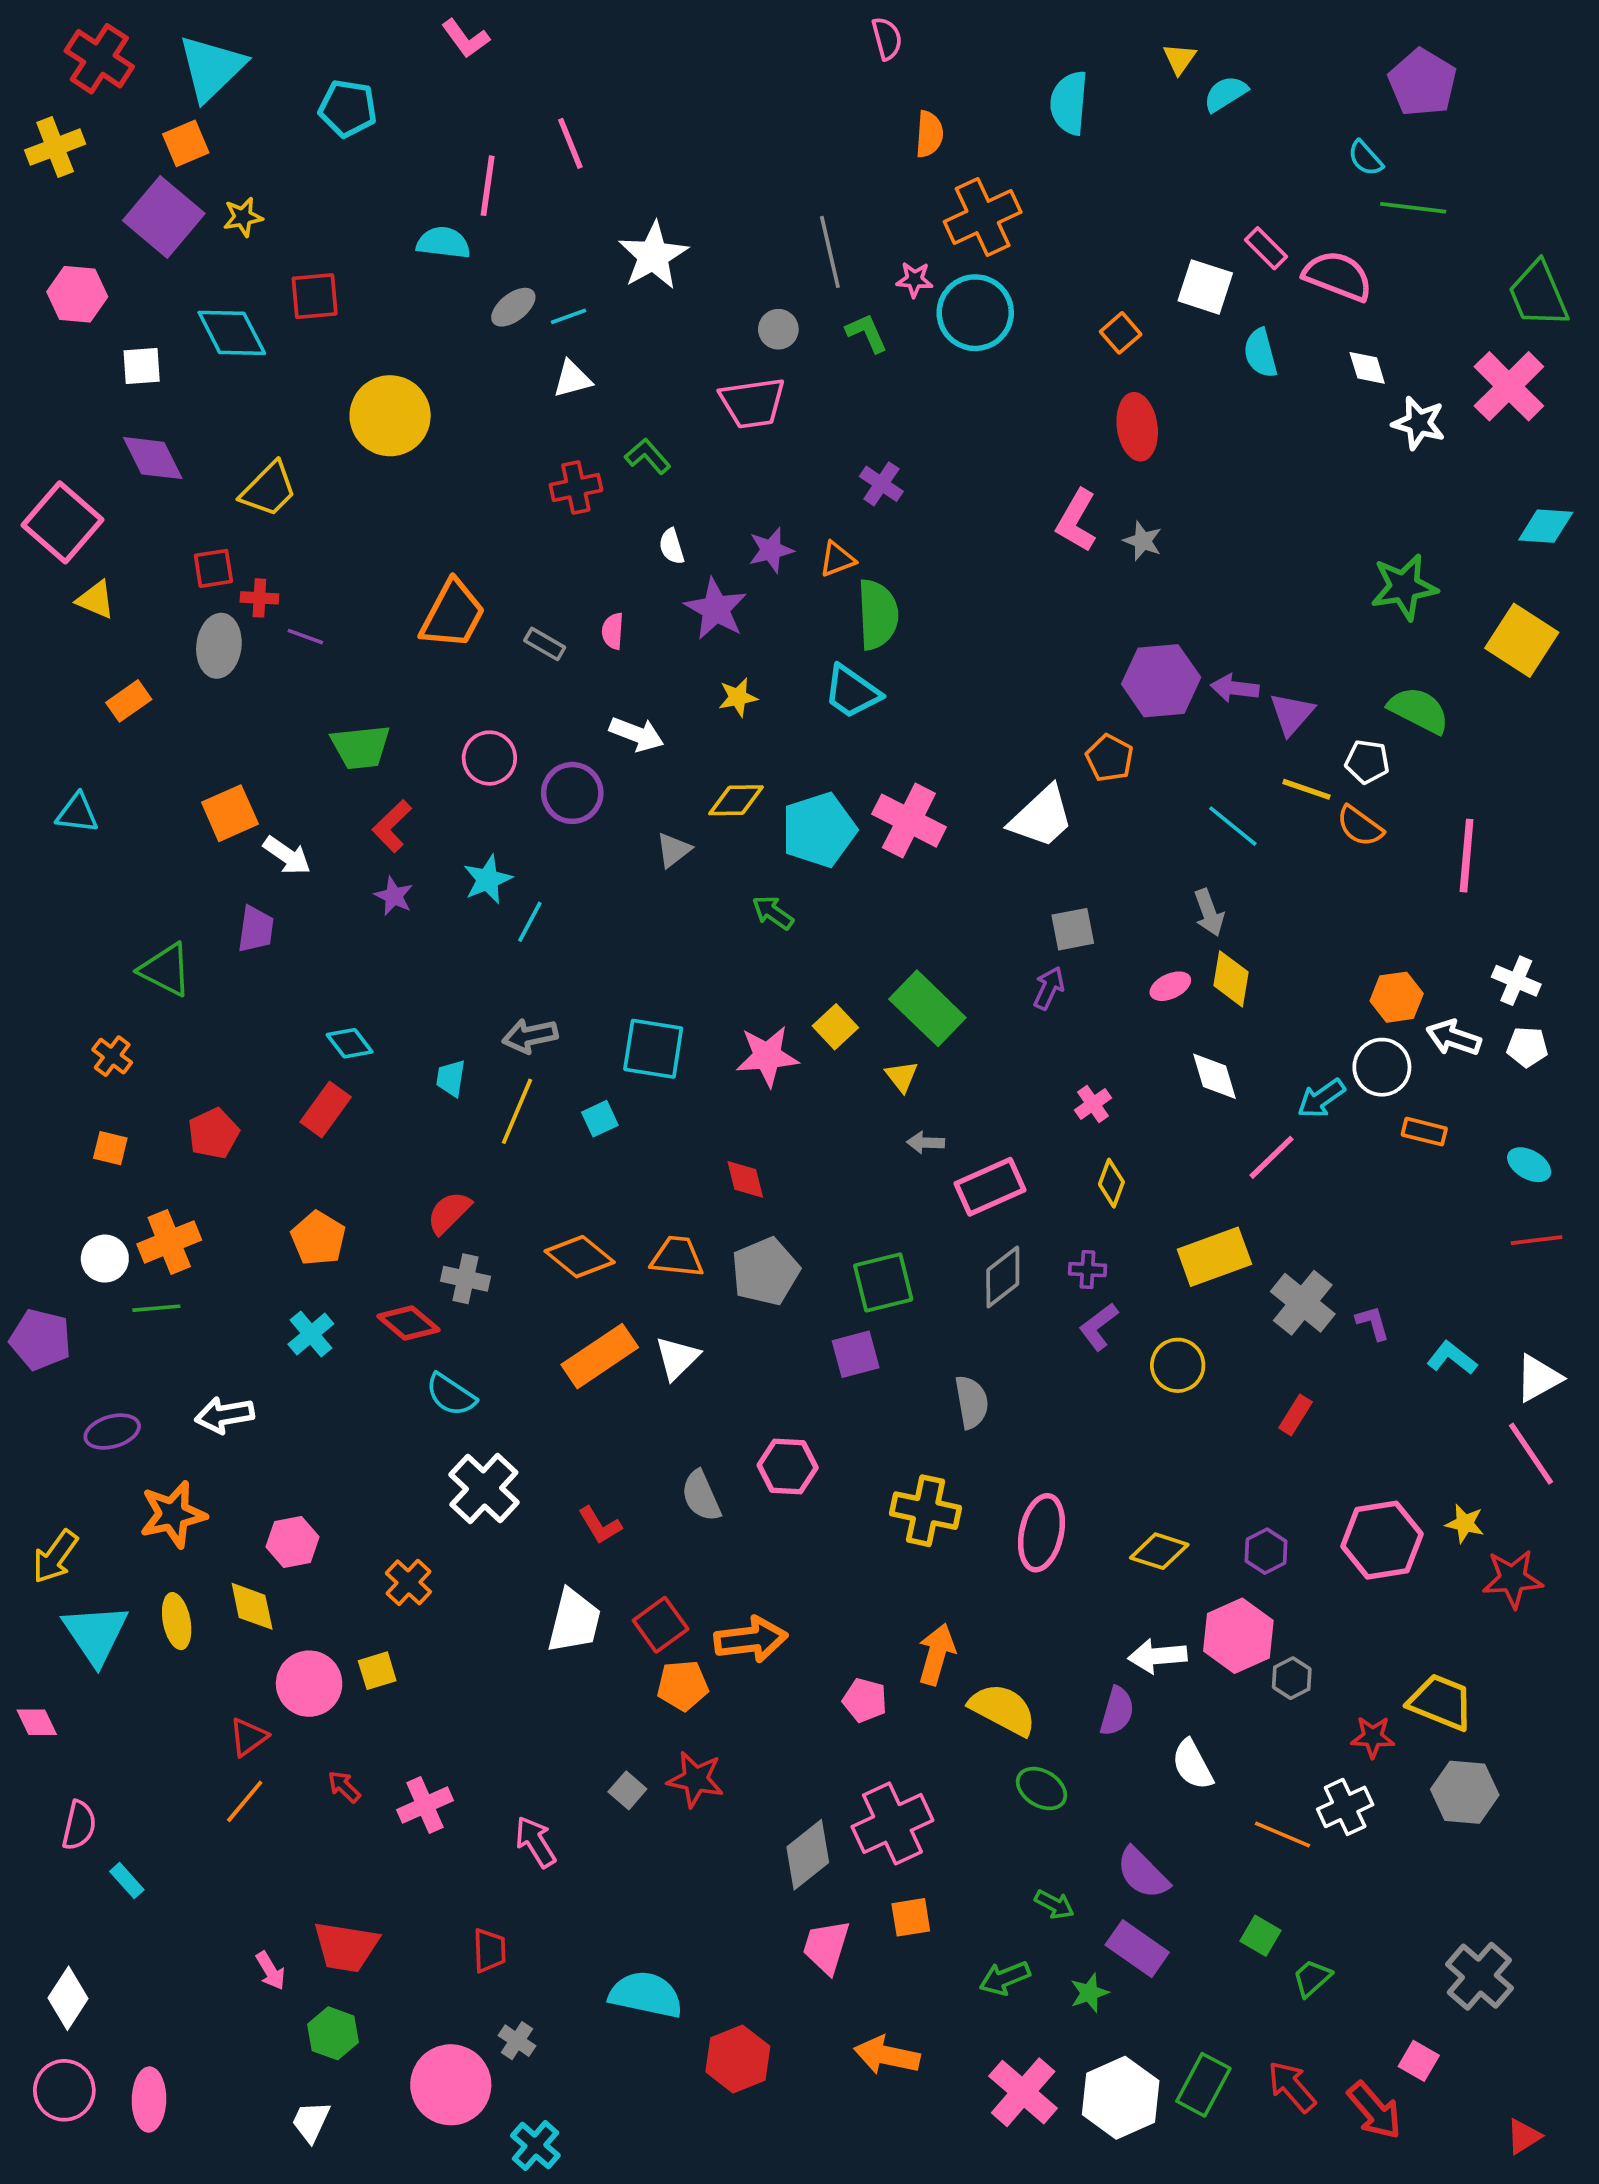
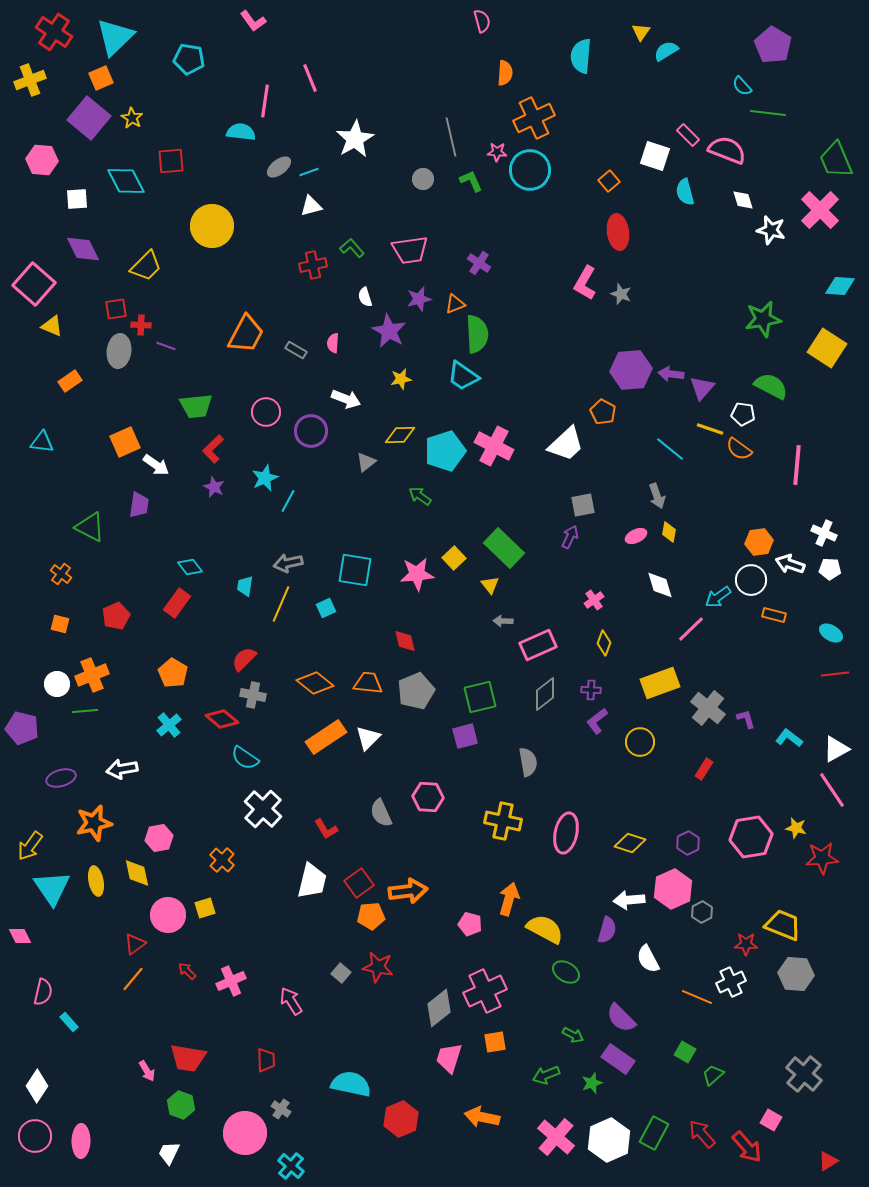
yellow star: (243, 217) -> (132, 118), turned -30
pink trapezoid: (753, 403) -> (410, 250), moved
yellow diamond: (1231, 979) -> (669, 532), size x0.7

